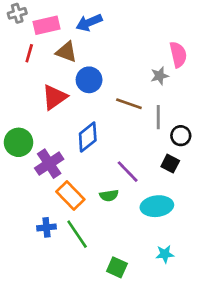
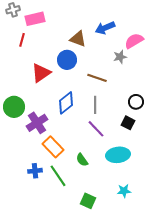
blue arrow: (89, 23) -> (105, 28), moved
brown triangle: (66, 52) -> (78, 39), moved
pink semicircle: (178, 55) -> (134, 41), turned -108
gray line: (158, 117) -> (95, 105), moved
green semicircle: (109, 196) -> (82, 160), moved, turned 64

